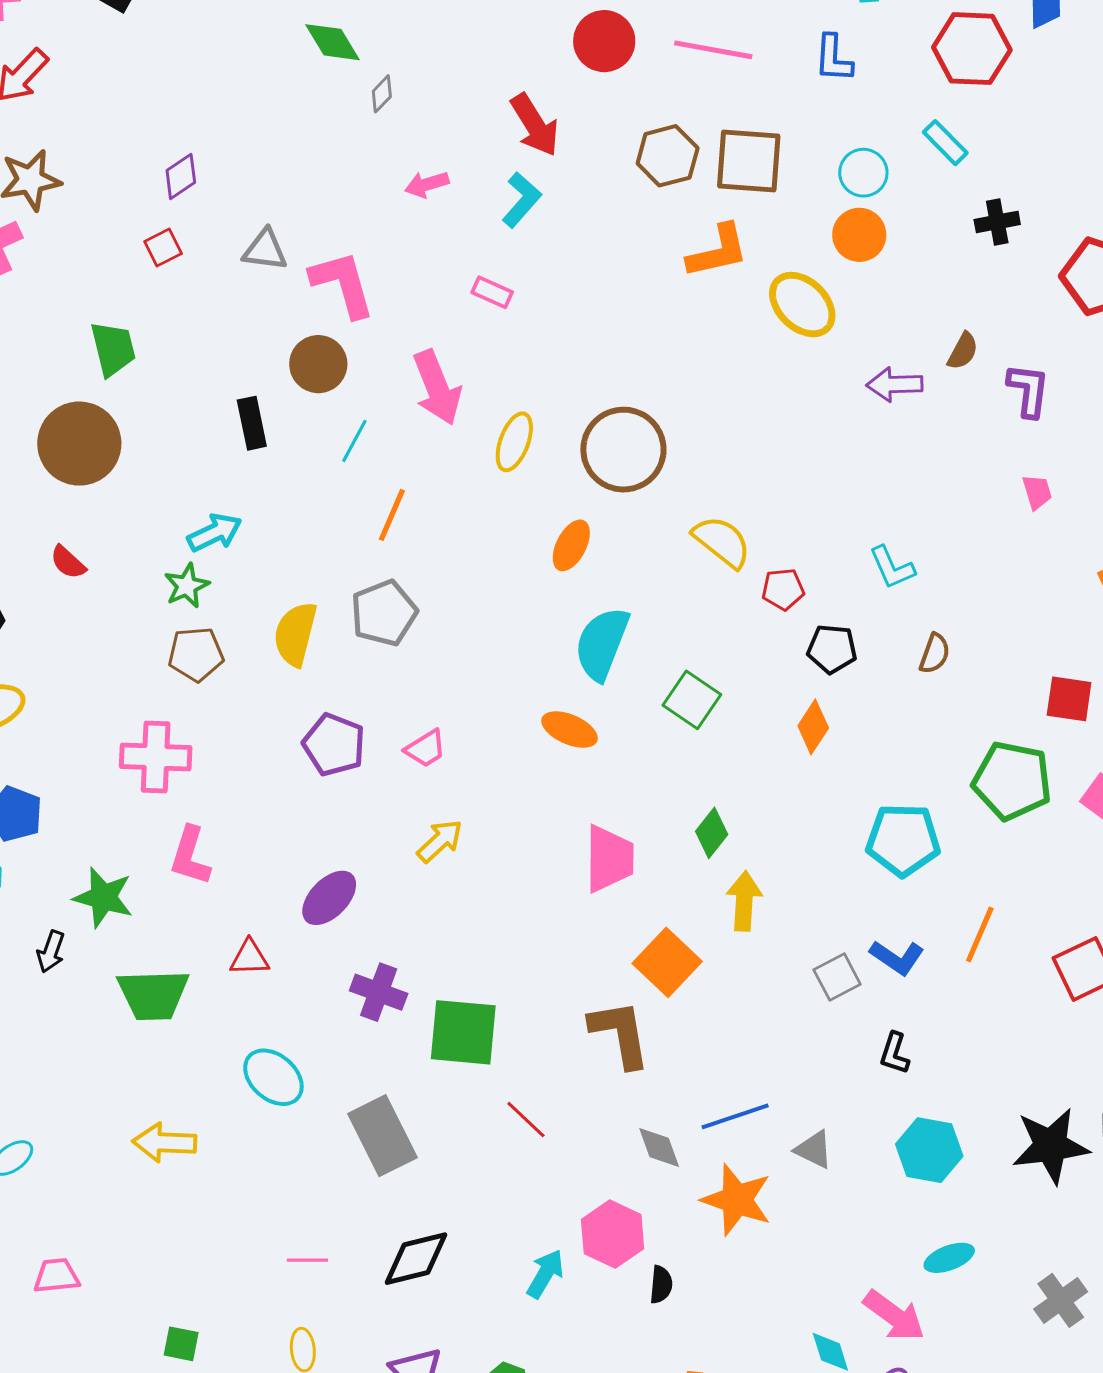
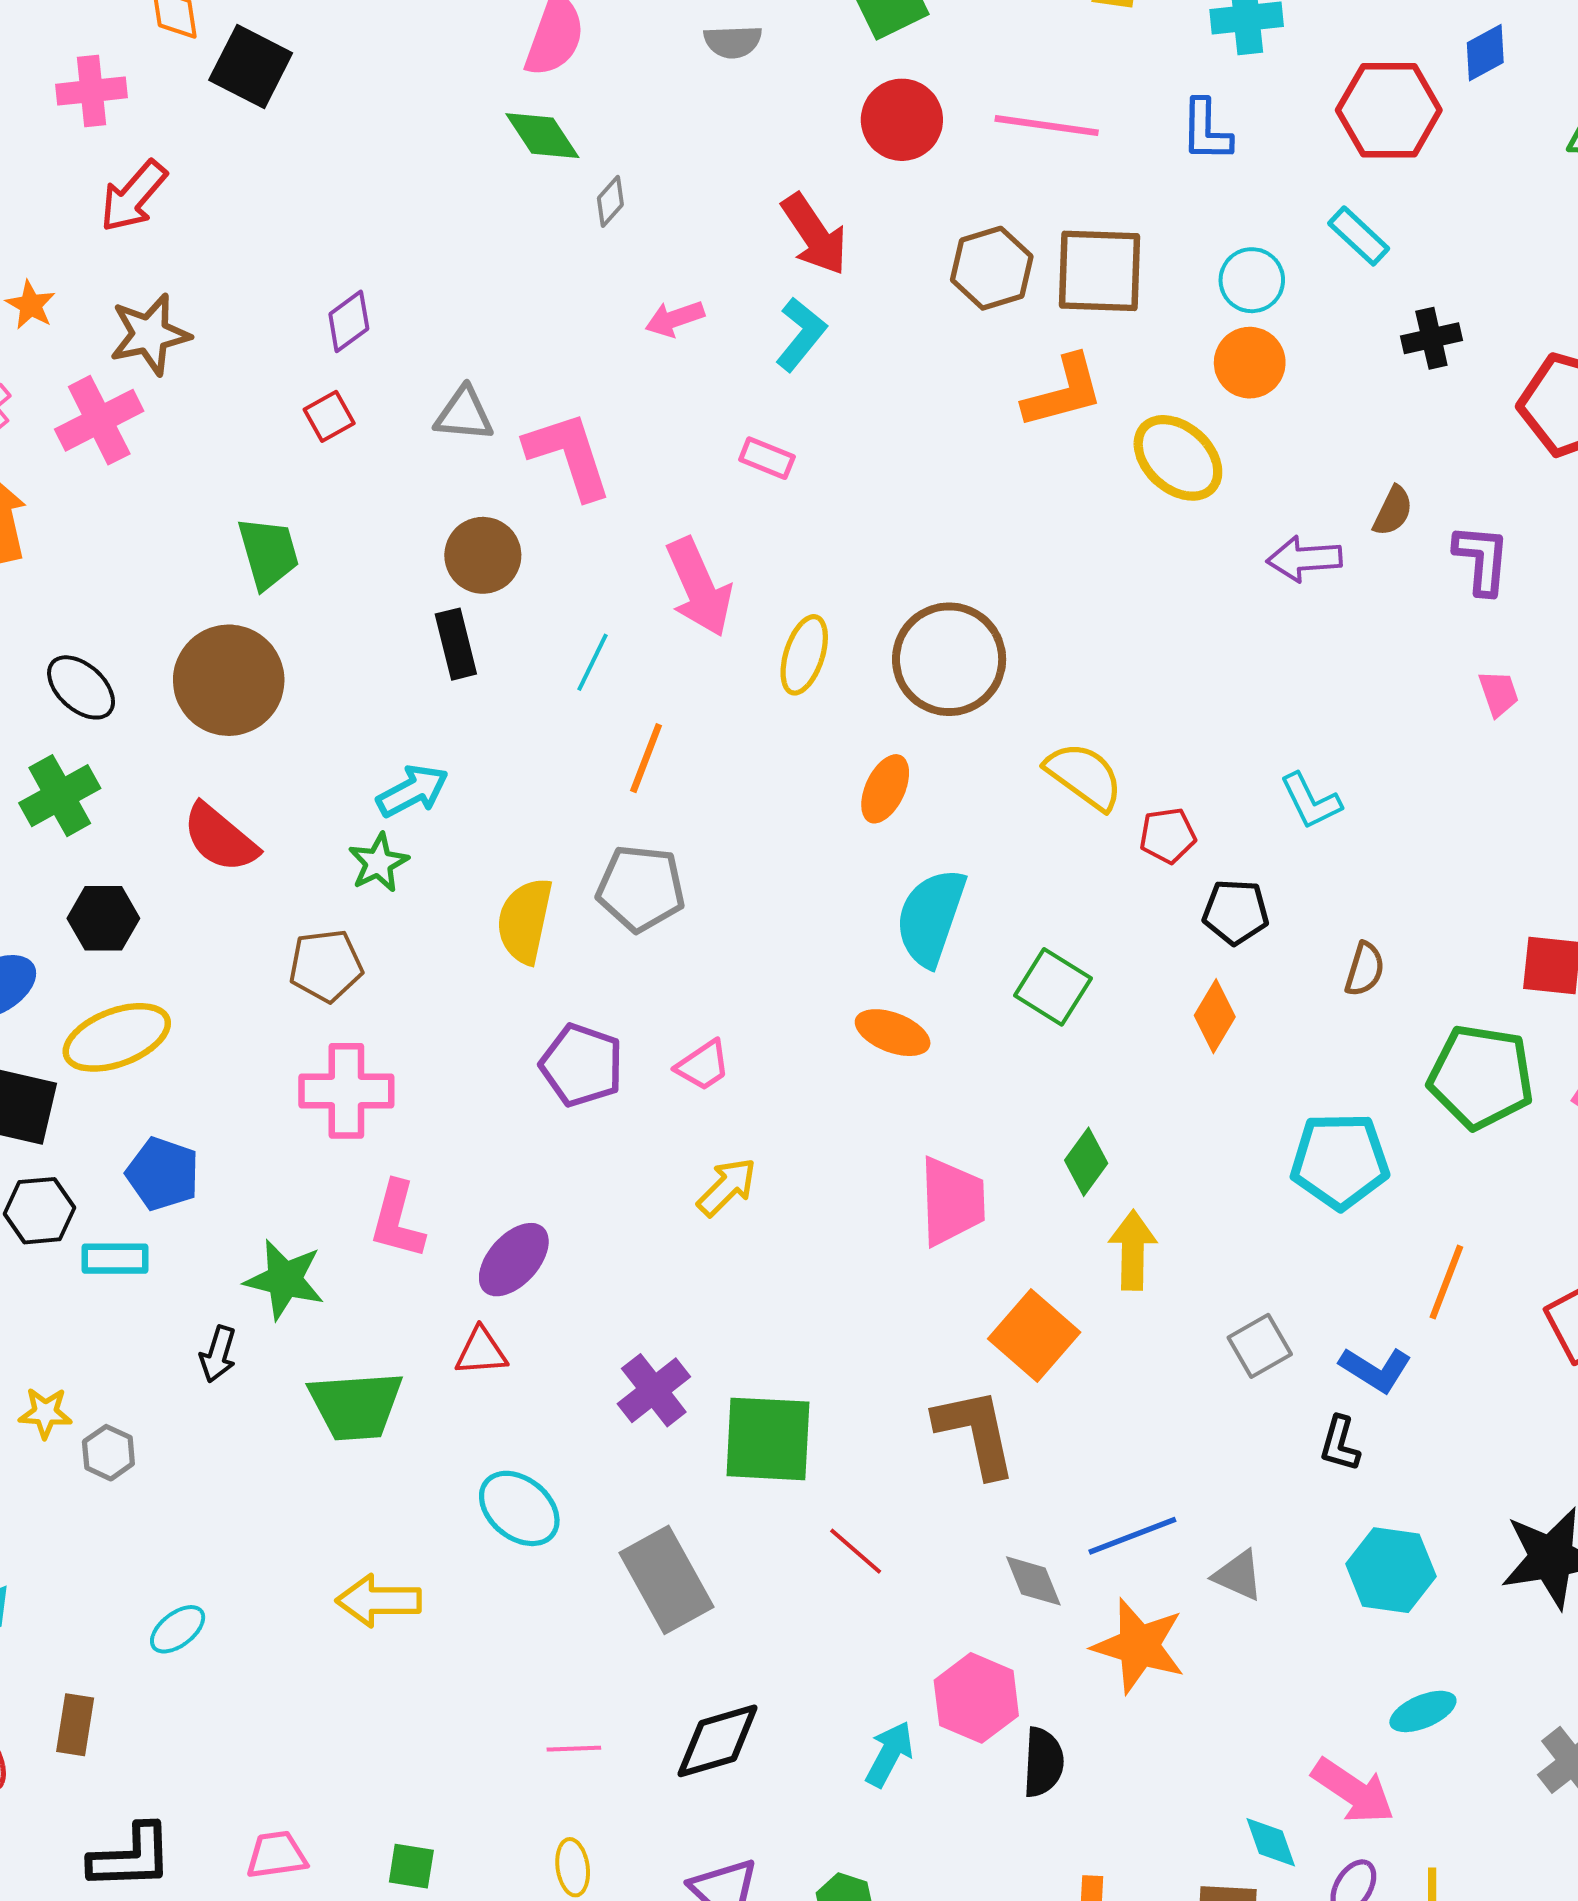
brown circle: (318, 364) -> (483, 555), moved
red semicircle: (68, 562) -> (220, 838), size x1.6
gray pentagon: (384, 613) -> (641, 888), turned 30
brown pentagon: (196, 654) -> (326, 966), moved
brown semicircle: (935, 654) -> (1365, 969), moved
purple ellipse: (329, 898) -> (514, 1260), moved
blue L-shape: (897, 957) -> (1376, 1369), moved
purple cross: (379, 992) -> (654, 1390), turned 34
pink trapezoid: (57, 1276) -> (277, 1855), moved
black semicircle: (661, 1285) -> (1043, 1762), size x1.4

